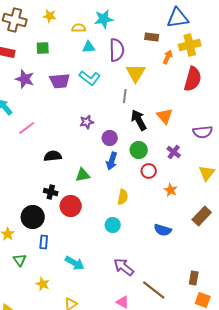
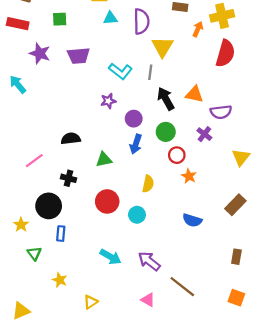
cyan L-shape: (90, 78) -> (120, 71), moved
orange triangle: (165, 116) -> (194, 94), turned -36
pink line: (27, 128) -> (34, 161), moved
purple semicircle: (203, 132) -> (221, 112), moved
orange star: (171, 190) -> (189, 176), moved
red circle: (71, 206) -> (107, 201), moved
cyan arrow: (75, 263) -> (110, 257), moved
brown rectangle: (194, 278) -> (236, 257), moved

